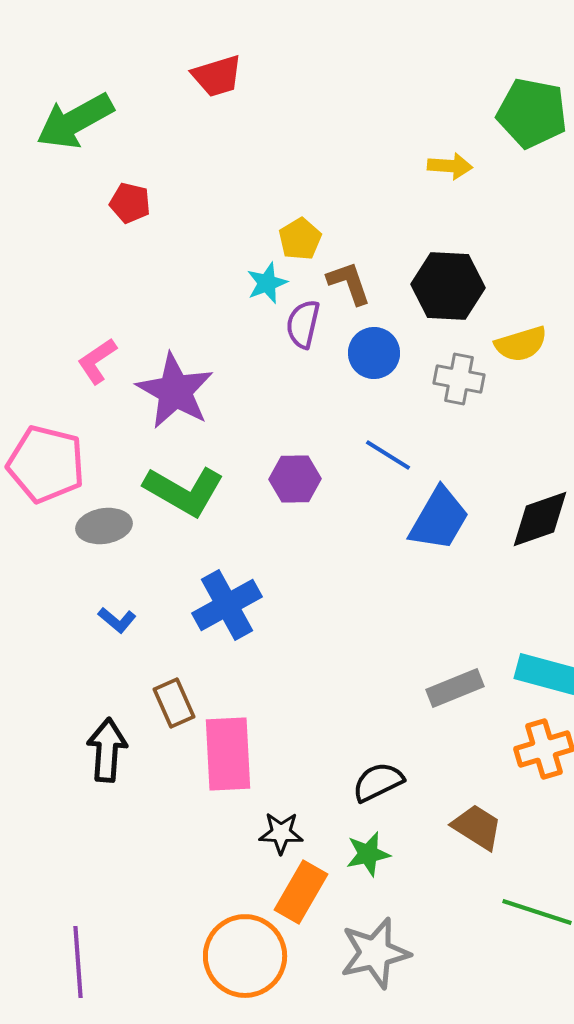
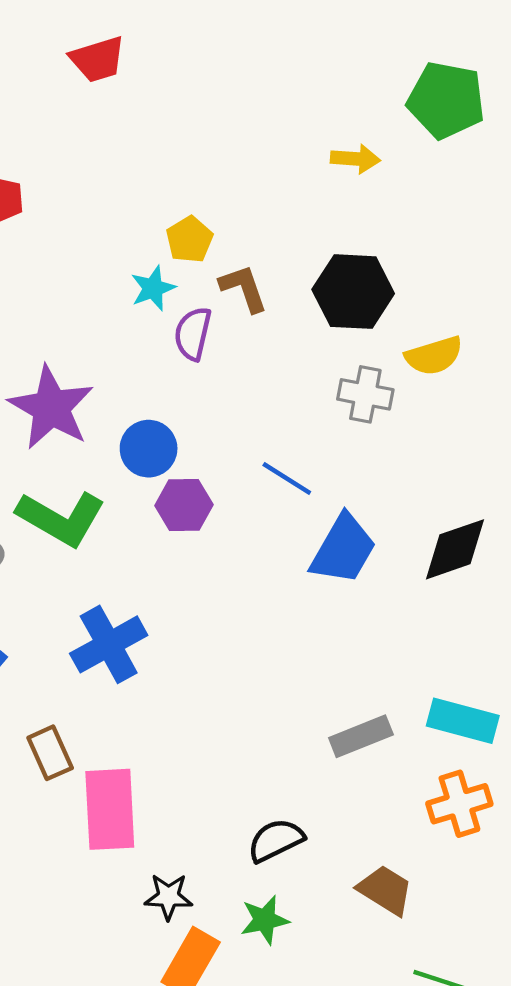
blue circle: (374, 353) -> (149, 449), moved

